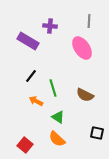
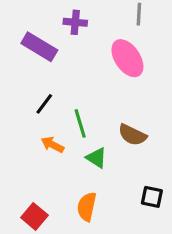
green triangle: (58, 117) -> (96, 158), moved
orange semicircle: (57, 139) -> (87, 207), turned 60

